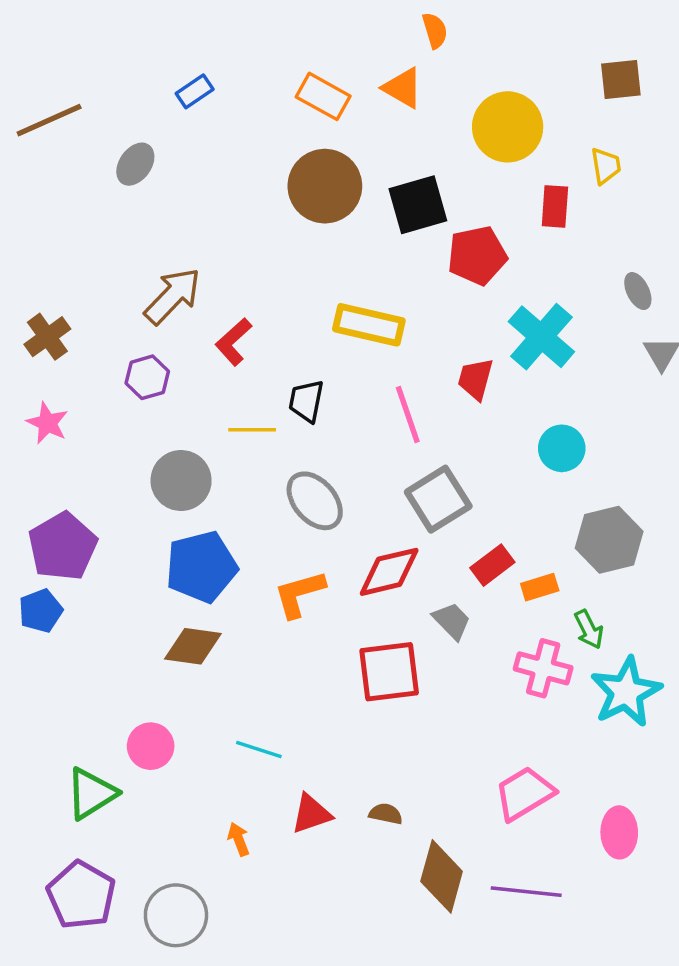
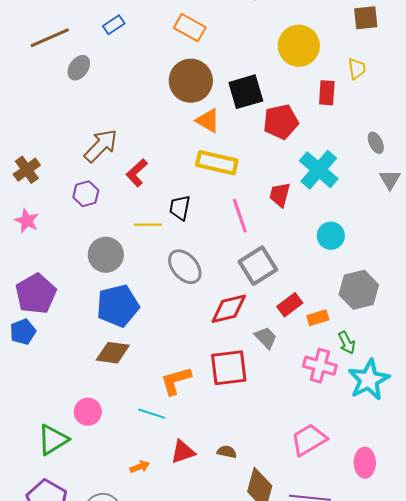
orange triangle: (403, 88) -> (208, 121), moved
brown line: (49, 120) -> (50, 38), moved
orange L-shape: (299, 594) -> (176, 381), moved
orange arrow: (239, 839) -> (140, 467), turned 90

